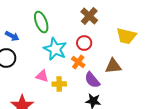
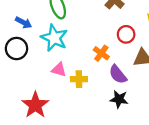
red circle: (84, 43) -> (126, 34), moved
cyan star: (55, 49) -> (54, 38), moved

